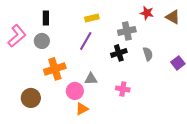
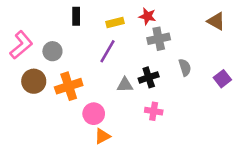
red star: (147, 13) -> (147, 16), moved
black rectangle: (46, 18) -> (76, 16), moved
black cross: (119, 53) -> (149, 77), moved
gray triangle: (91, 79) -> (125, 85), moved
brown circle: (31, 98) -> (34, 81), moved

